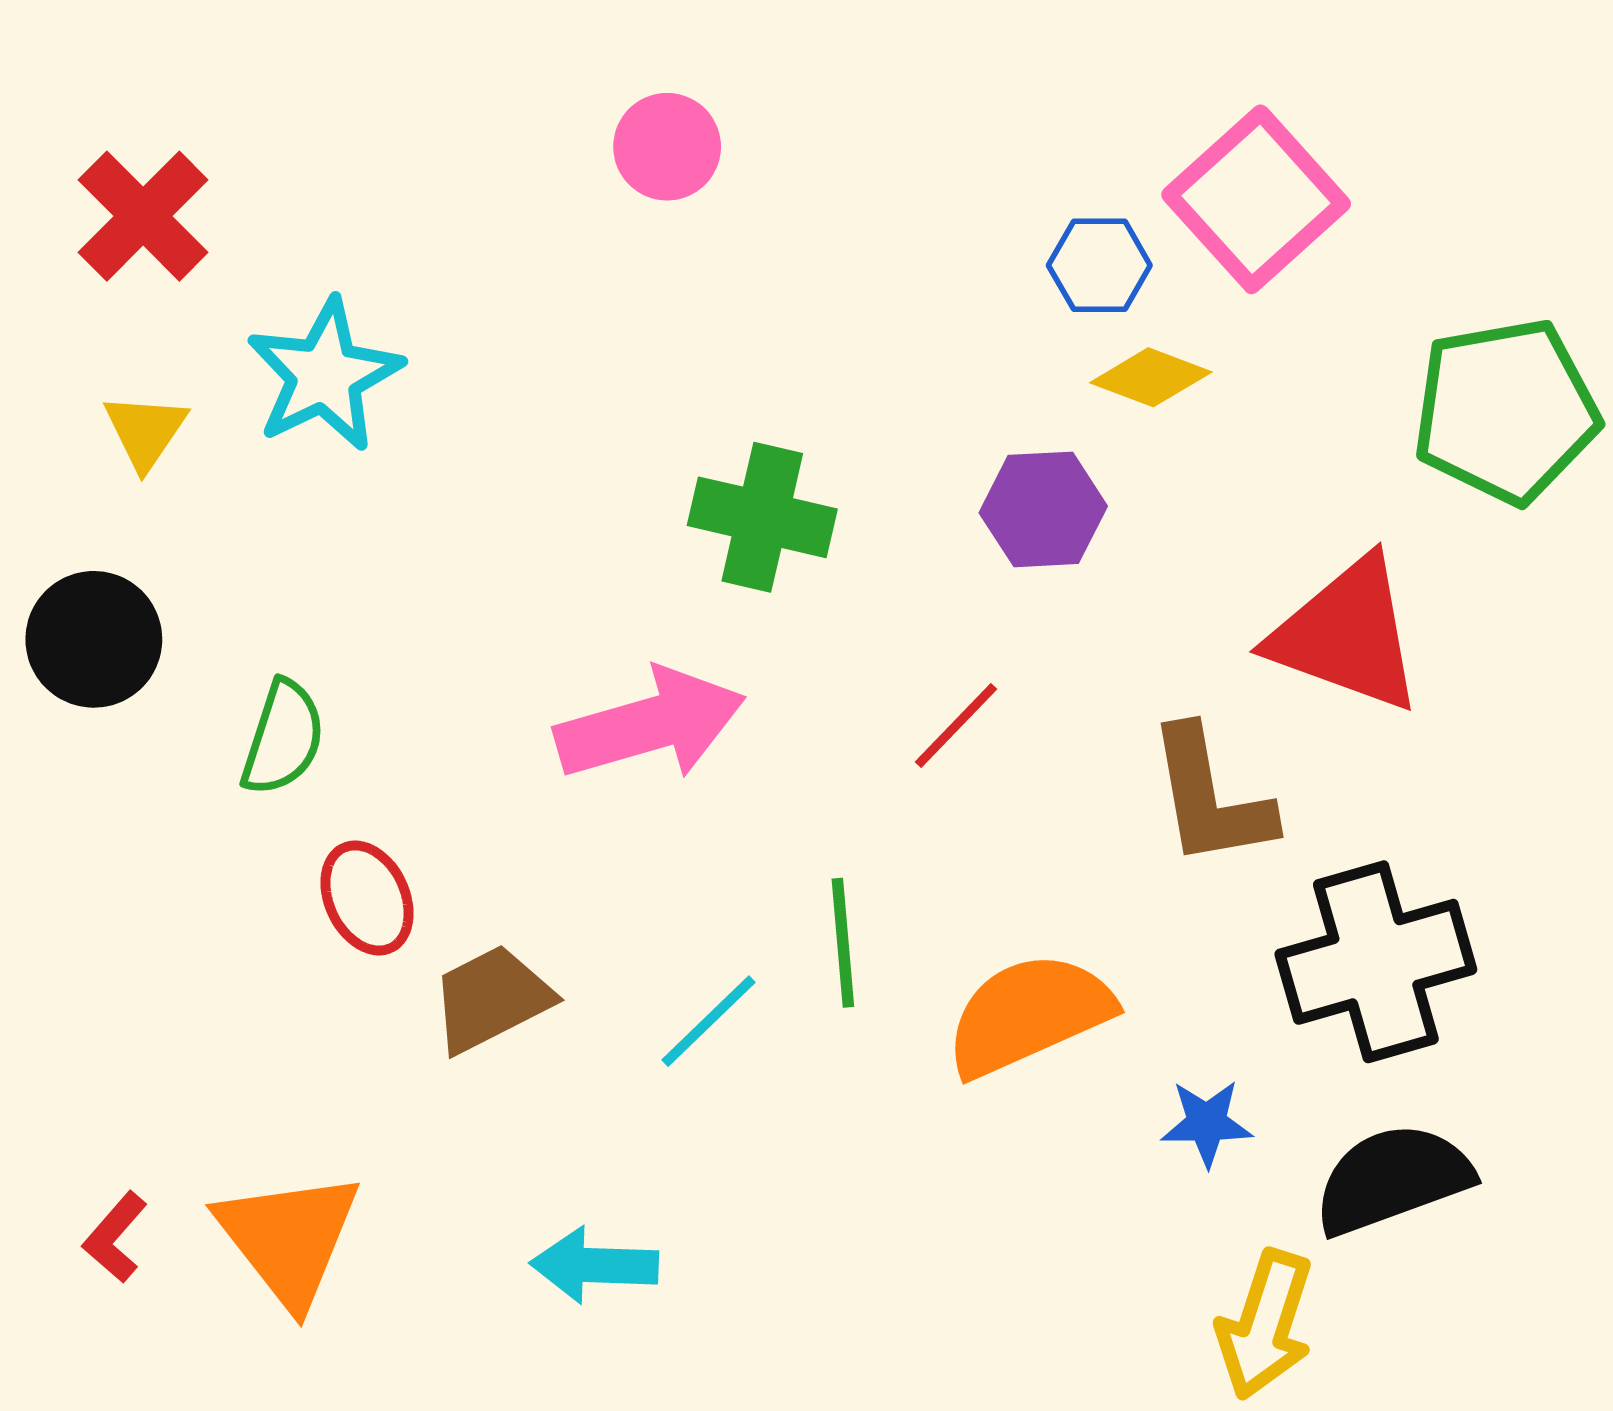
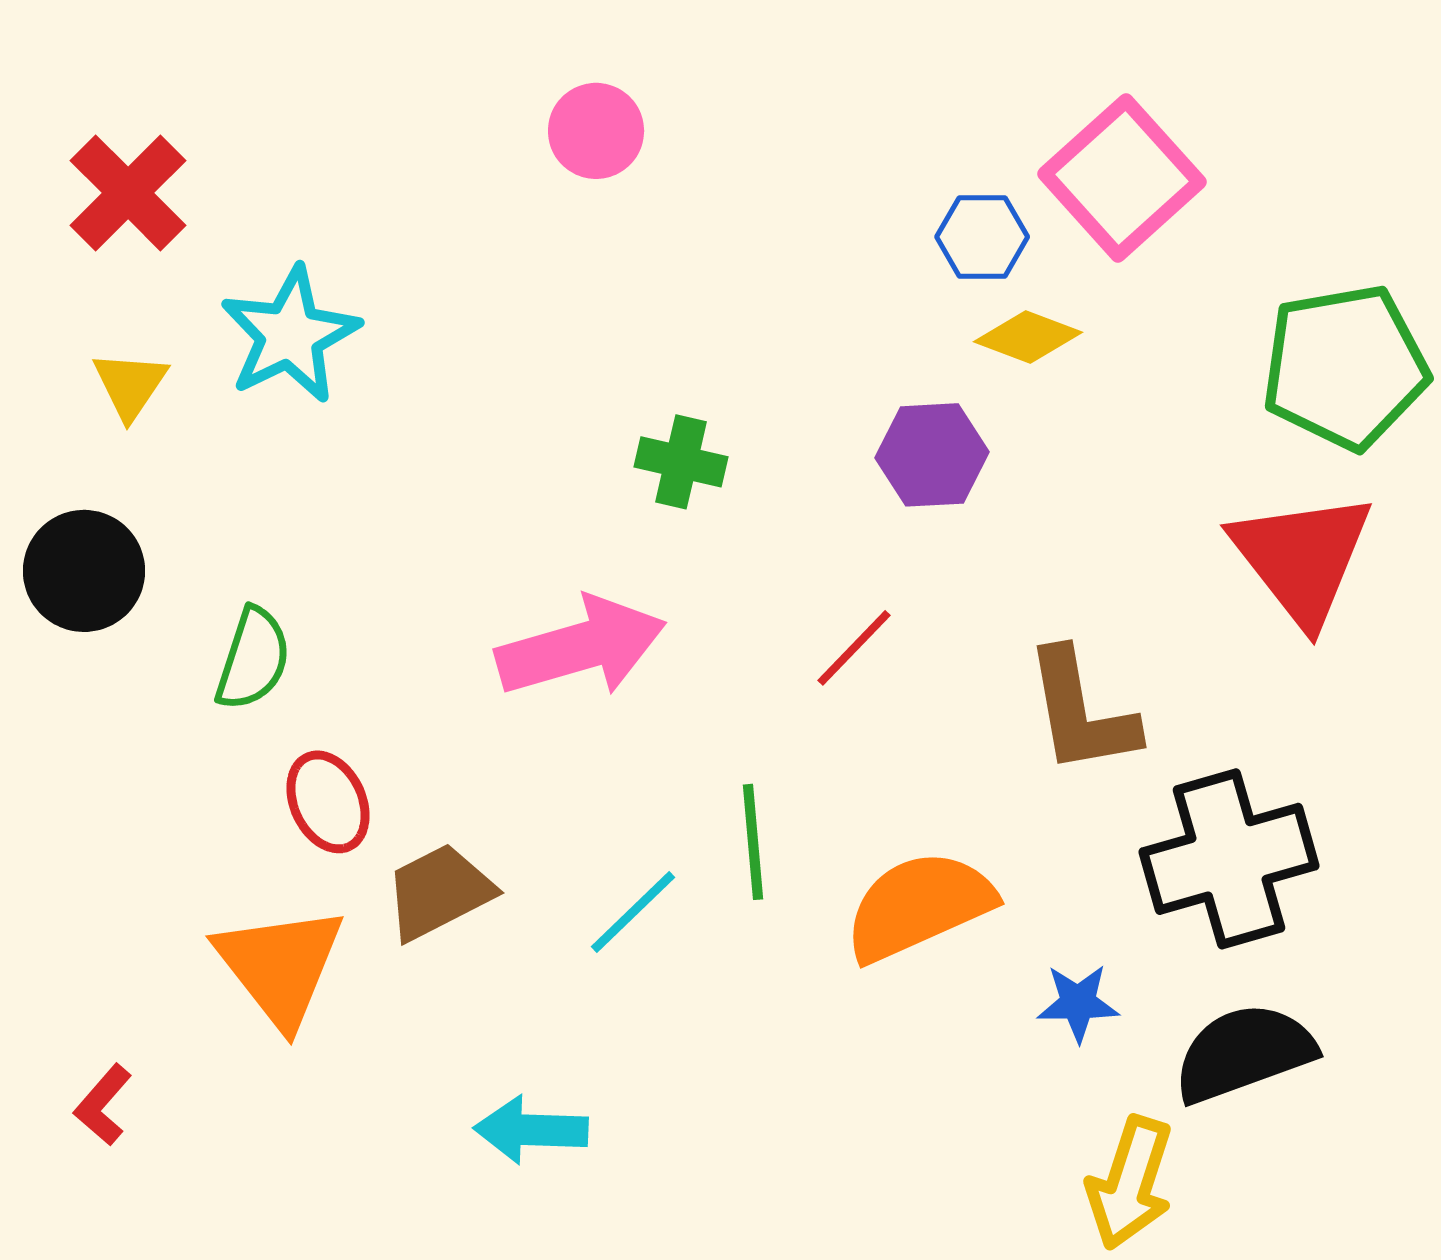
green cross: (762, 517) -> (681, 462), size x0.7
red triangle: (1347, 635) -> (1302, 558), moved, turned 32
orange triangle: (289, 1238) -> (280, 966), moved

